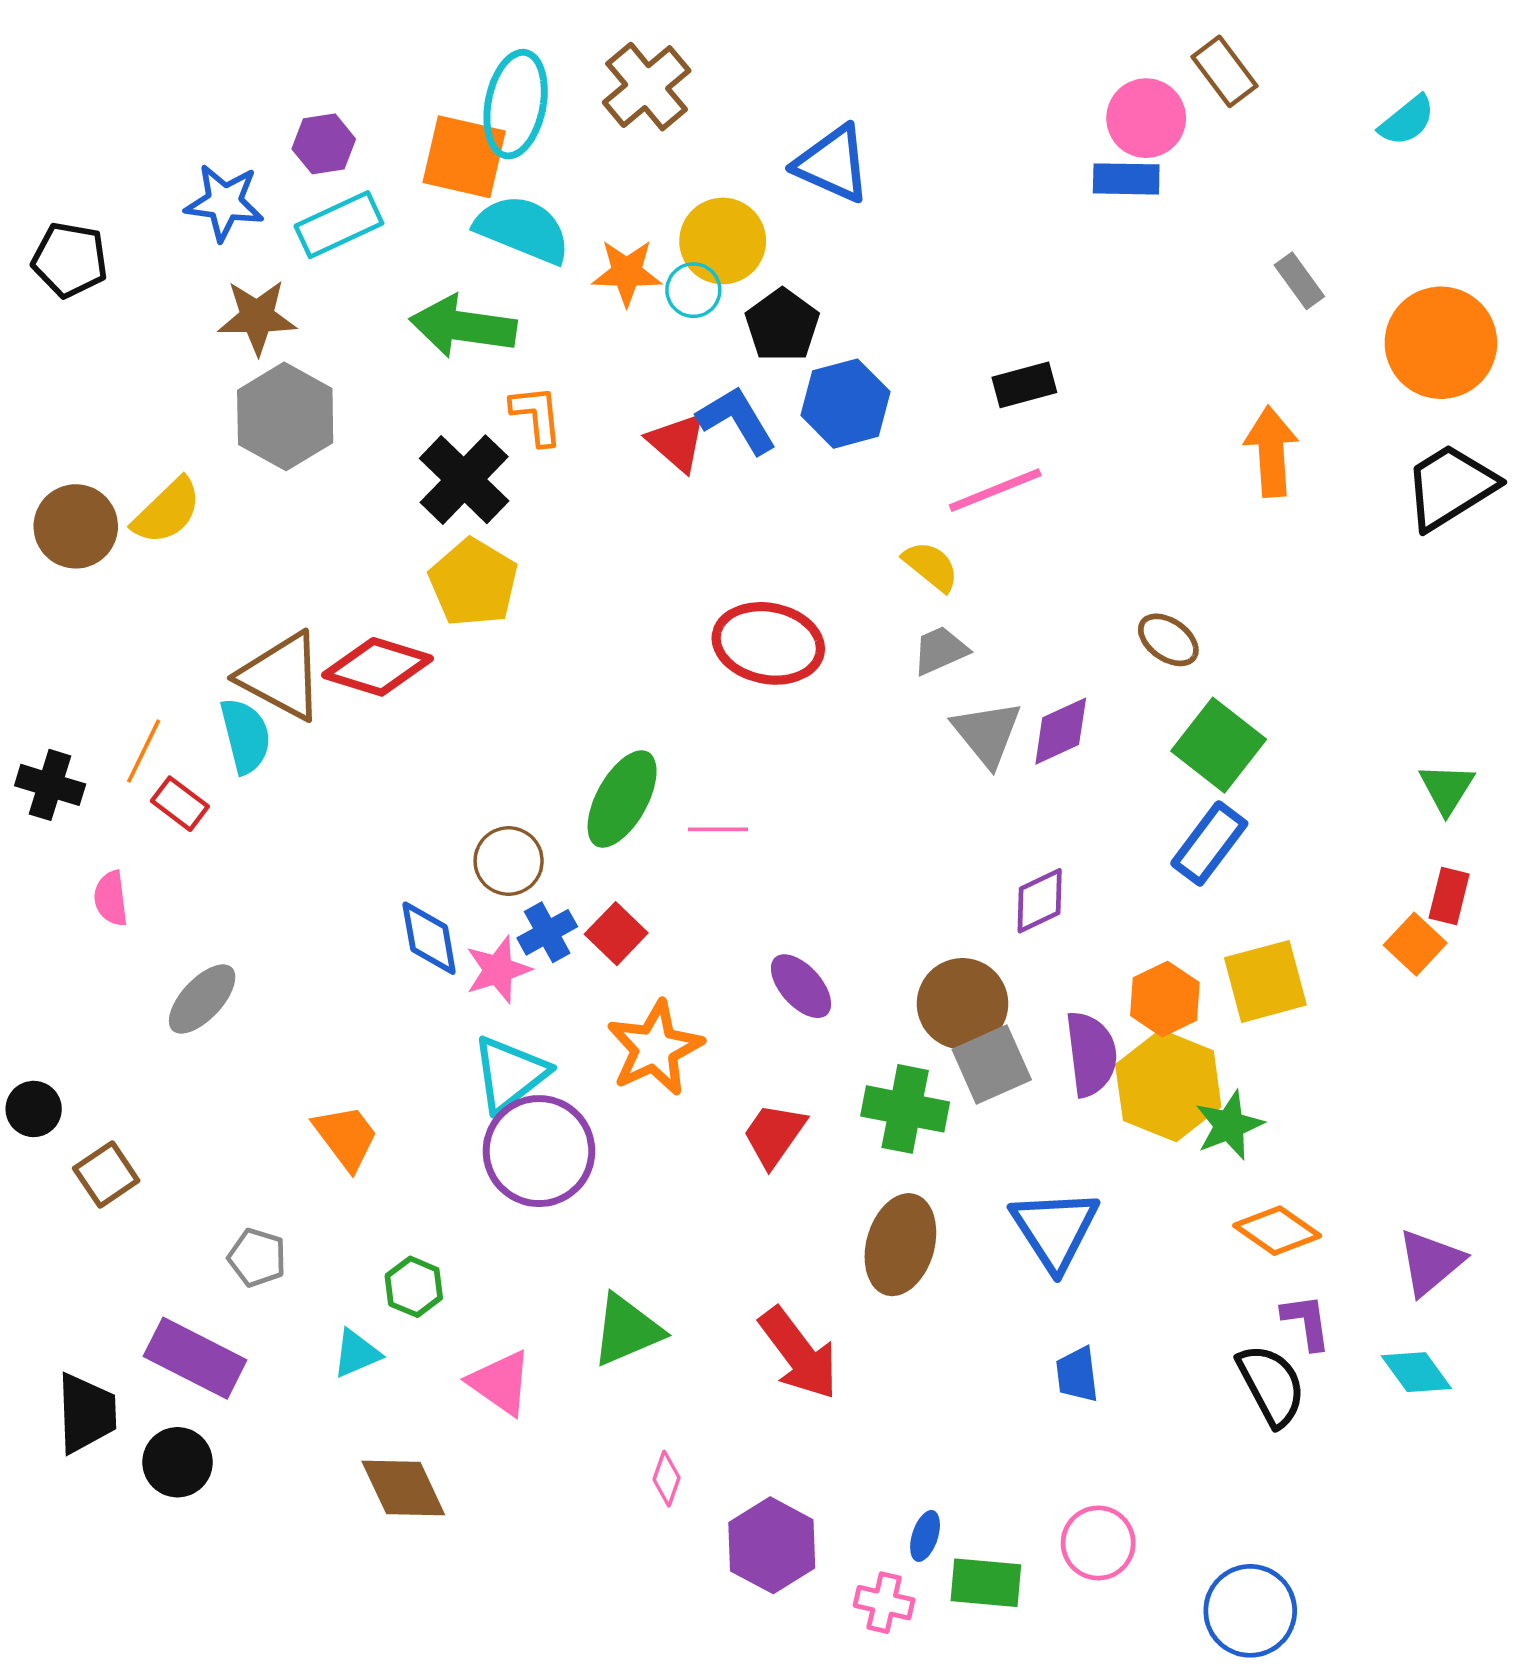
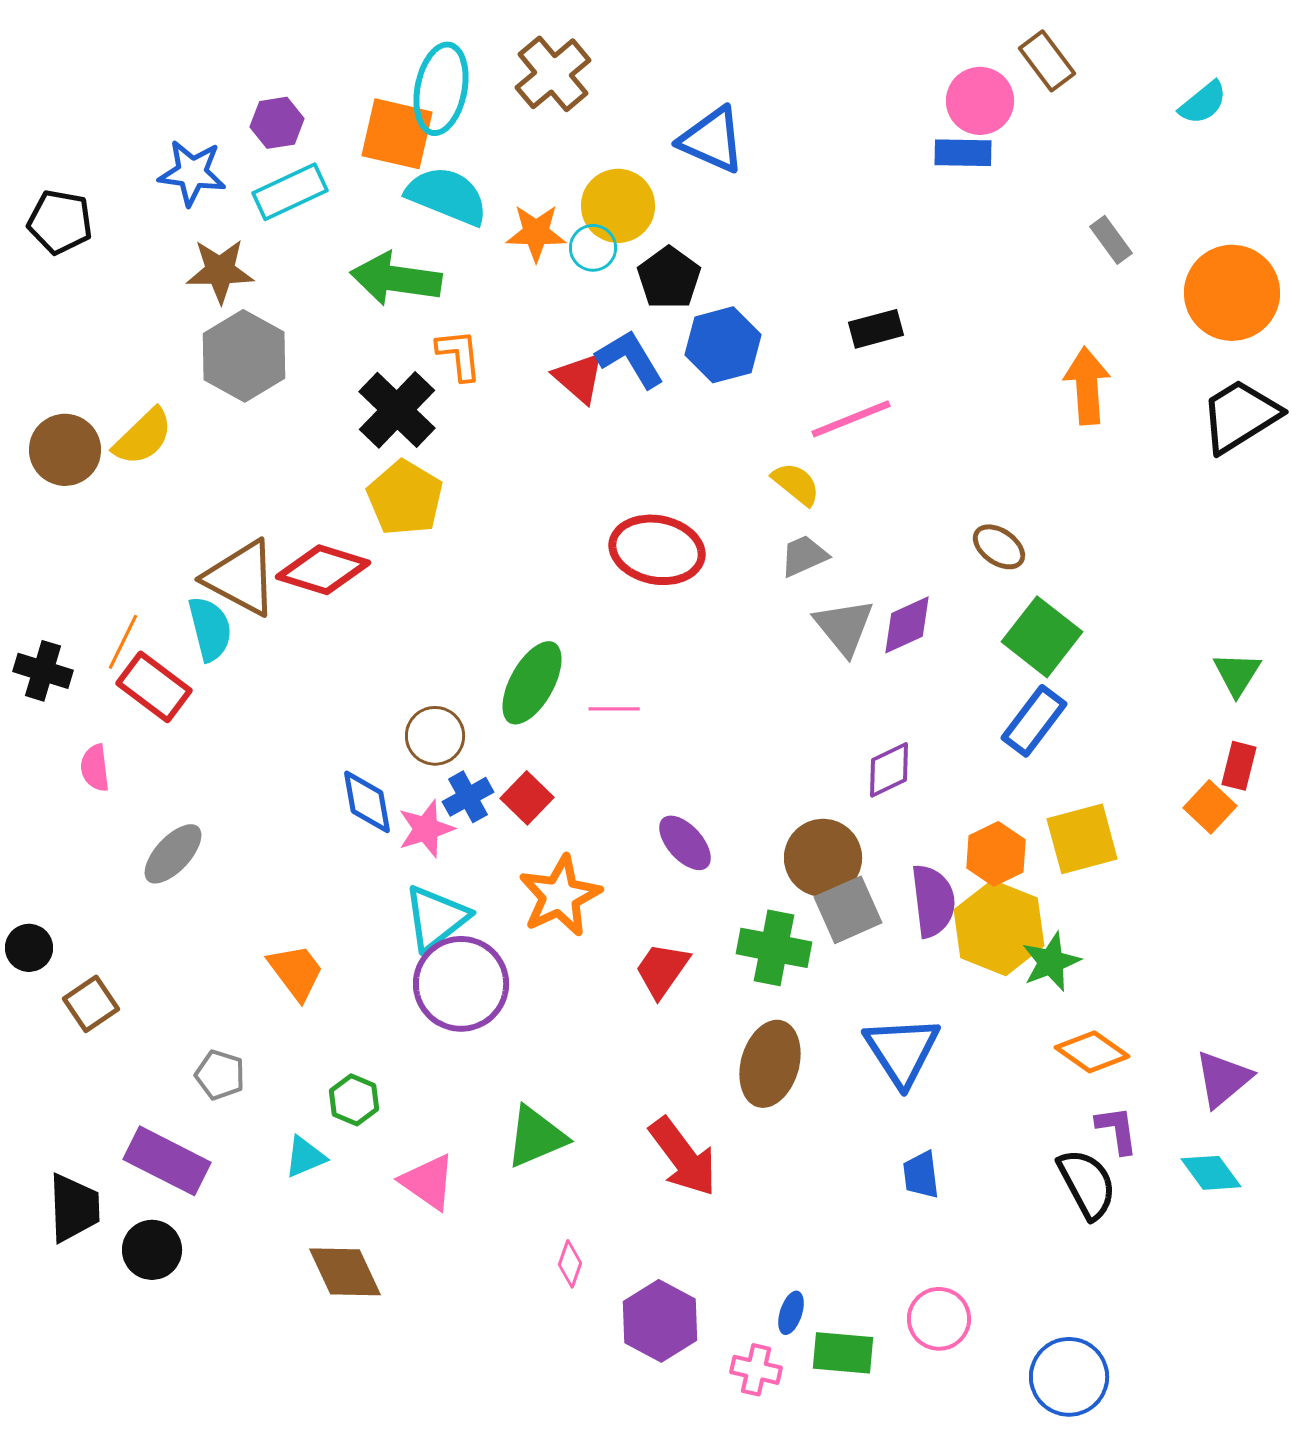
red rectangle: (180, 804) -> (154, 687), size x1.5

